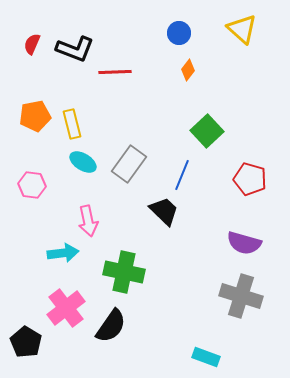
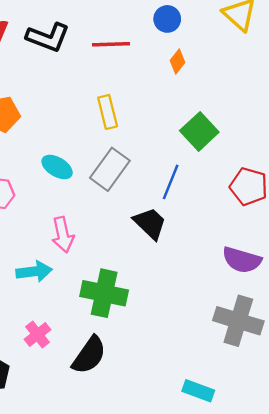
red line: (115, 72) -> (111, 44), moved
yellow rectangle: (72, 124) -> (108, 112), moved
pink cross: (66, 308) -> (38, 335), size x0.6

